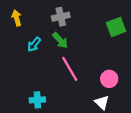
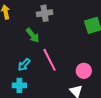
green arrow: (60, 40) -> (33, 35), moved
cyan arrow: (34, 44) -> (24, 65), moved

